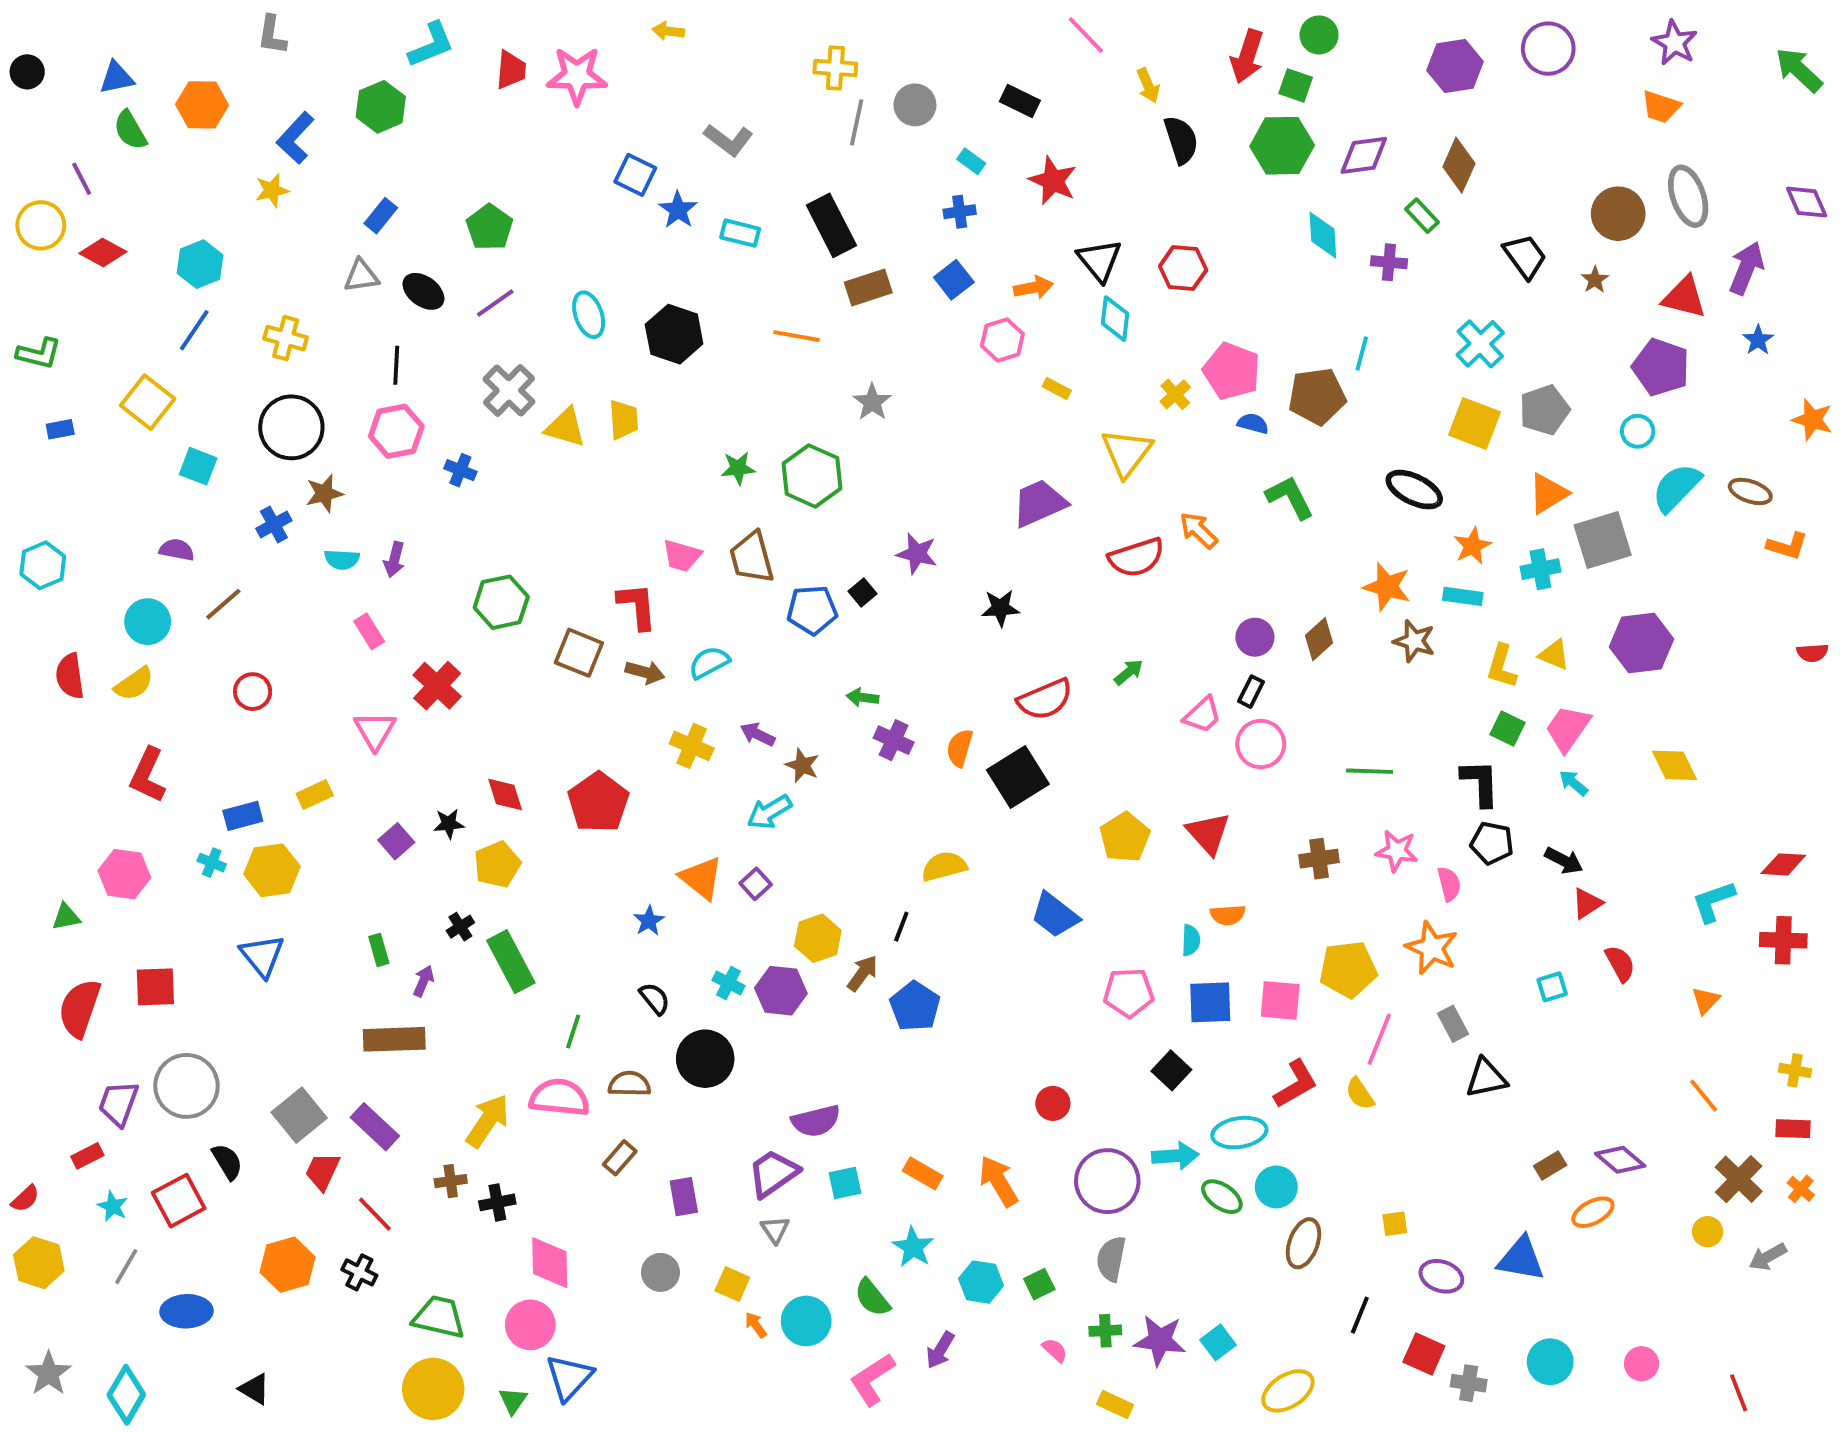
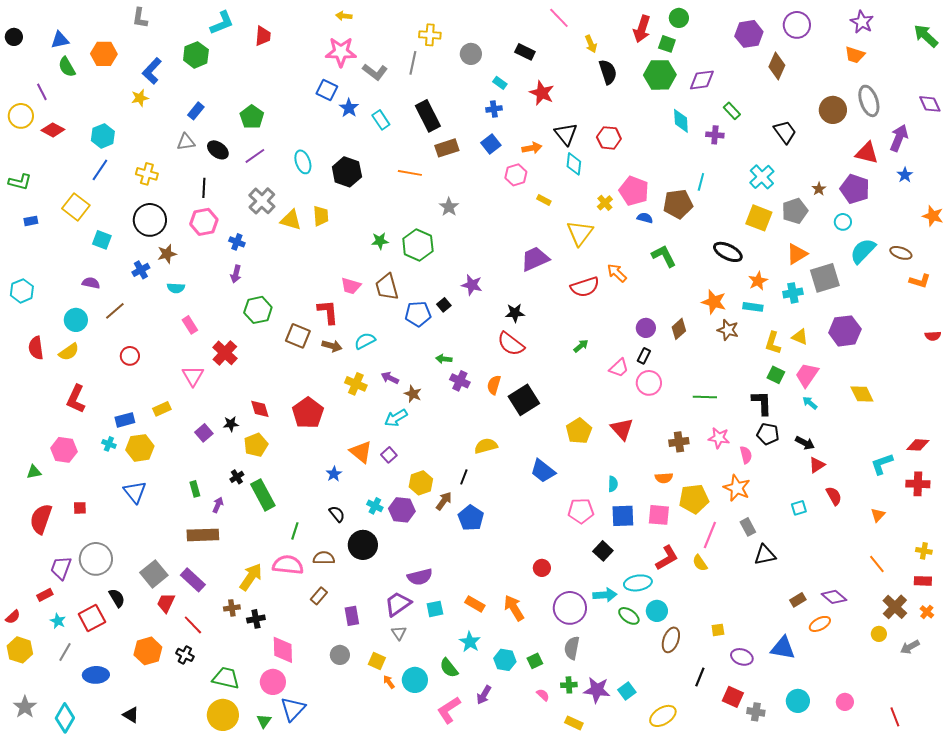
pink star: (577, 76) -> (341, 52), moved
gray line: (857, 122) -> (413, 63), moved
brown diamond: (1459, 165) -> (777, 66), moved
cyan rectangle: (740, 233) -> (381, 120), turned 42
brown star: (1595, 280) -> (819, 189), moved
purple arrow: (394, 559) -> (236, 274), moved
red semicircle: (1045, 699) -> (511, 344), moved, turned 60
orange semicircle: (1228, 915) -> (664, 478), moved
red square: (155, 987) -> (80, 508), size x0.6

